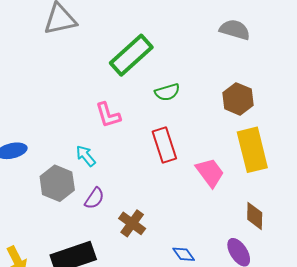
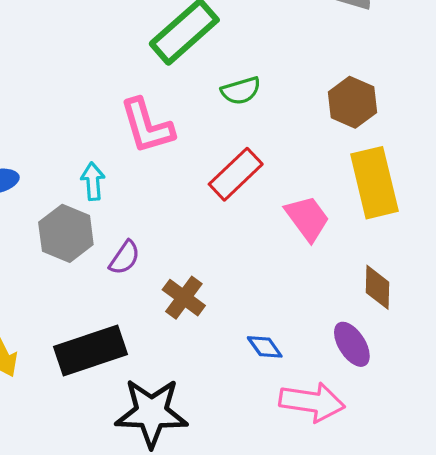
pink L-shape: (108, 115) -> (147, 126), size x1.4
red rectangle: (164, 145) -> (236, 174), turned 64
cyan arrow: (86, 156) -> (93, 181), moved, turned 35

